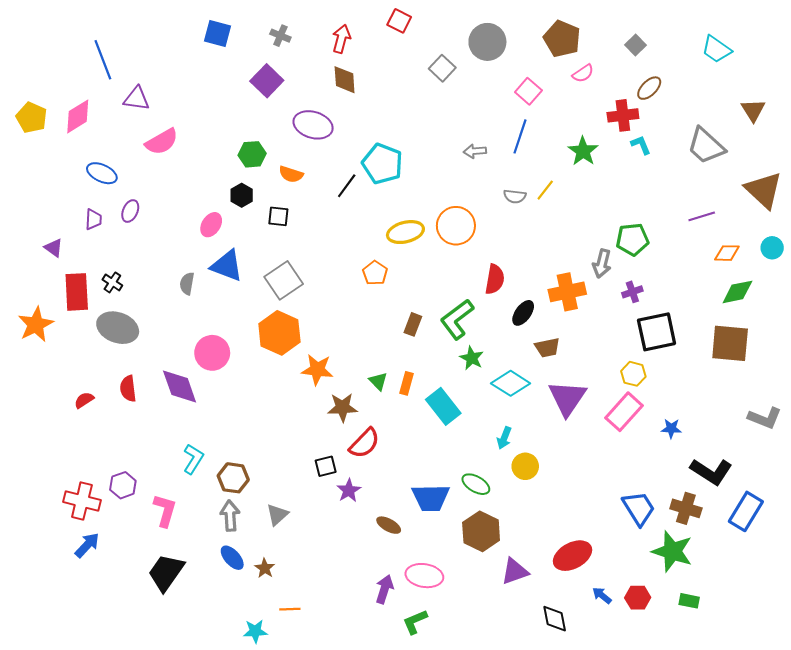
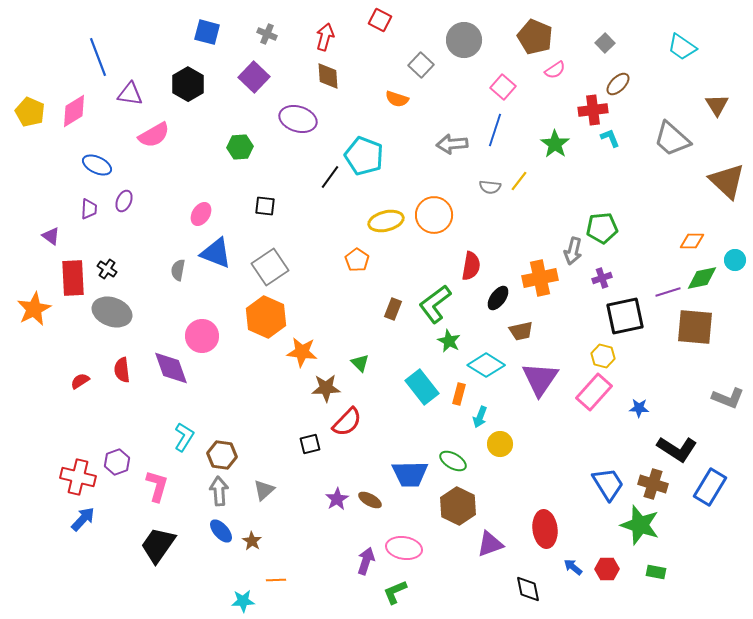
gray arrow: (475, 151) -> (452, 144), size x1.4
orange semicircle: (291, 174) -> (397, 99), moved
black hexagon: (242, 195) -> (188, 84), moved, size x1.5
purple line: (702, 216) -> (668, 292), moved
cyan circle: (772, 248) -> (735, 260), moved
orange rectangle: (407, 383) -> (459, 394), moved
purple star: (349, 490) -> (337, 499), moved
red ellipse: (573, 556) -> (545, 529), turned -69

